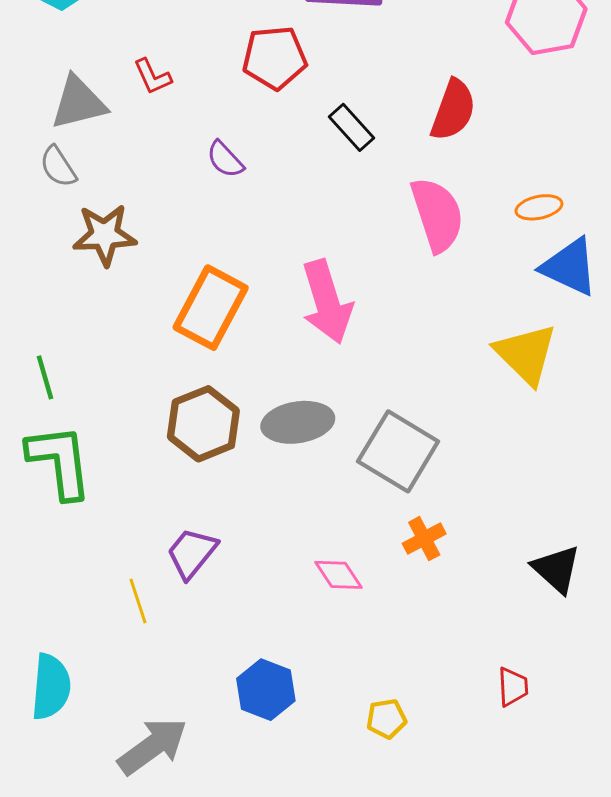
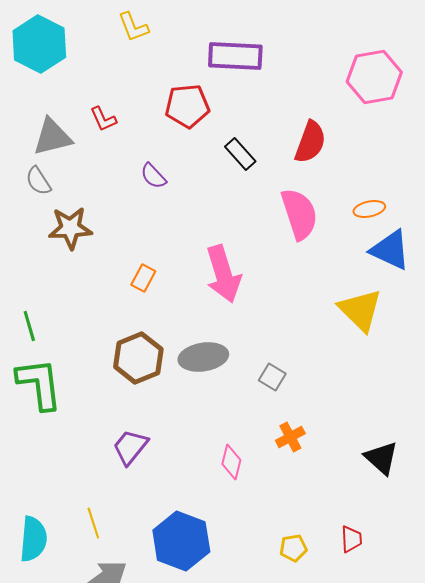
orange rectangle: (211, 308) -> (143, 278), size x0.5
gray square: (398, 451) -> (272, 377), size x0.5
pink diamond: (338, 575) -> (231, 462), turned 48
yellow line: (138, 601) -> (93, 523), moved
blue hexagon: (266, 690) -> (181, 541), size x1.4
yellow pentagon: (386, 719) -> (293, 548), moved

